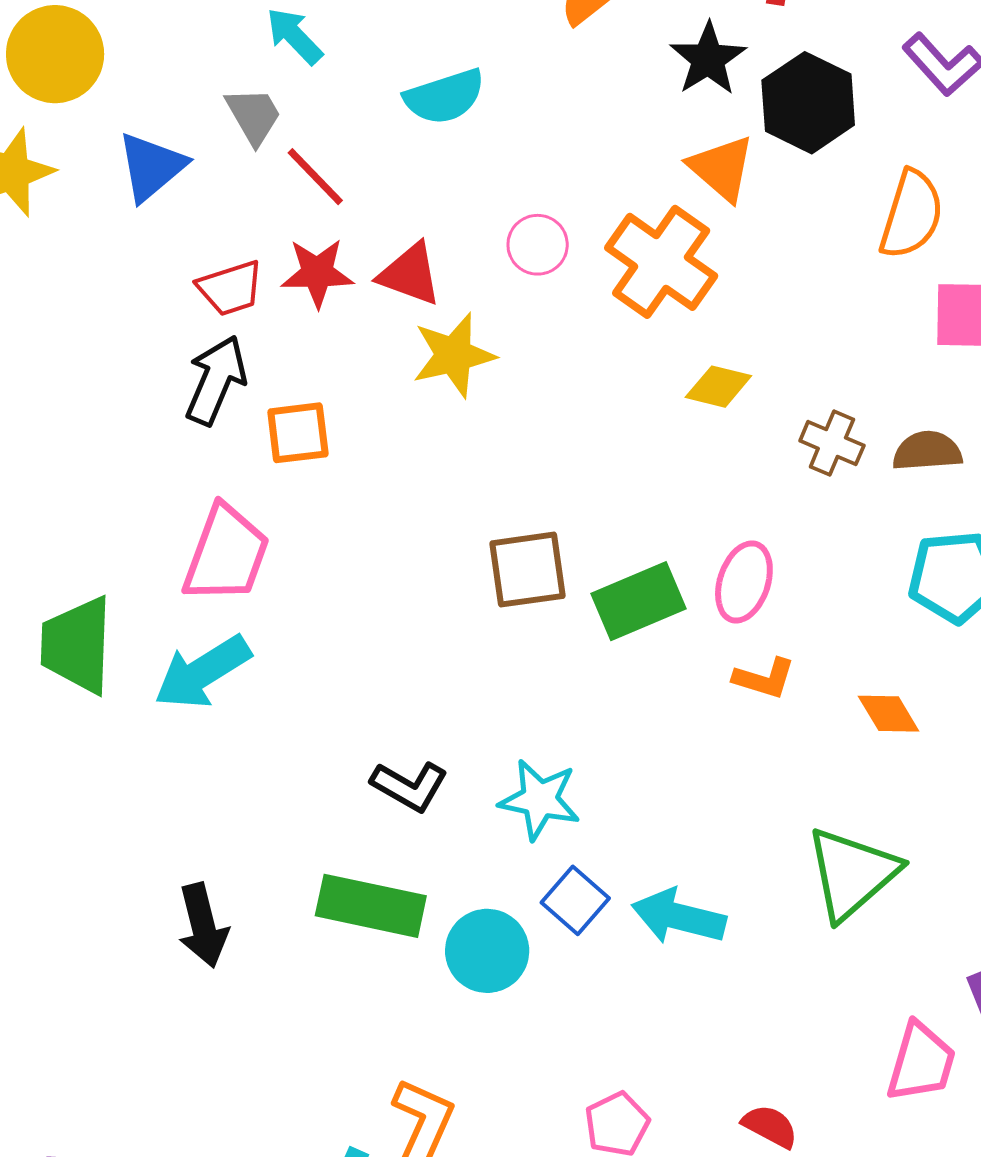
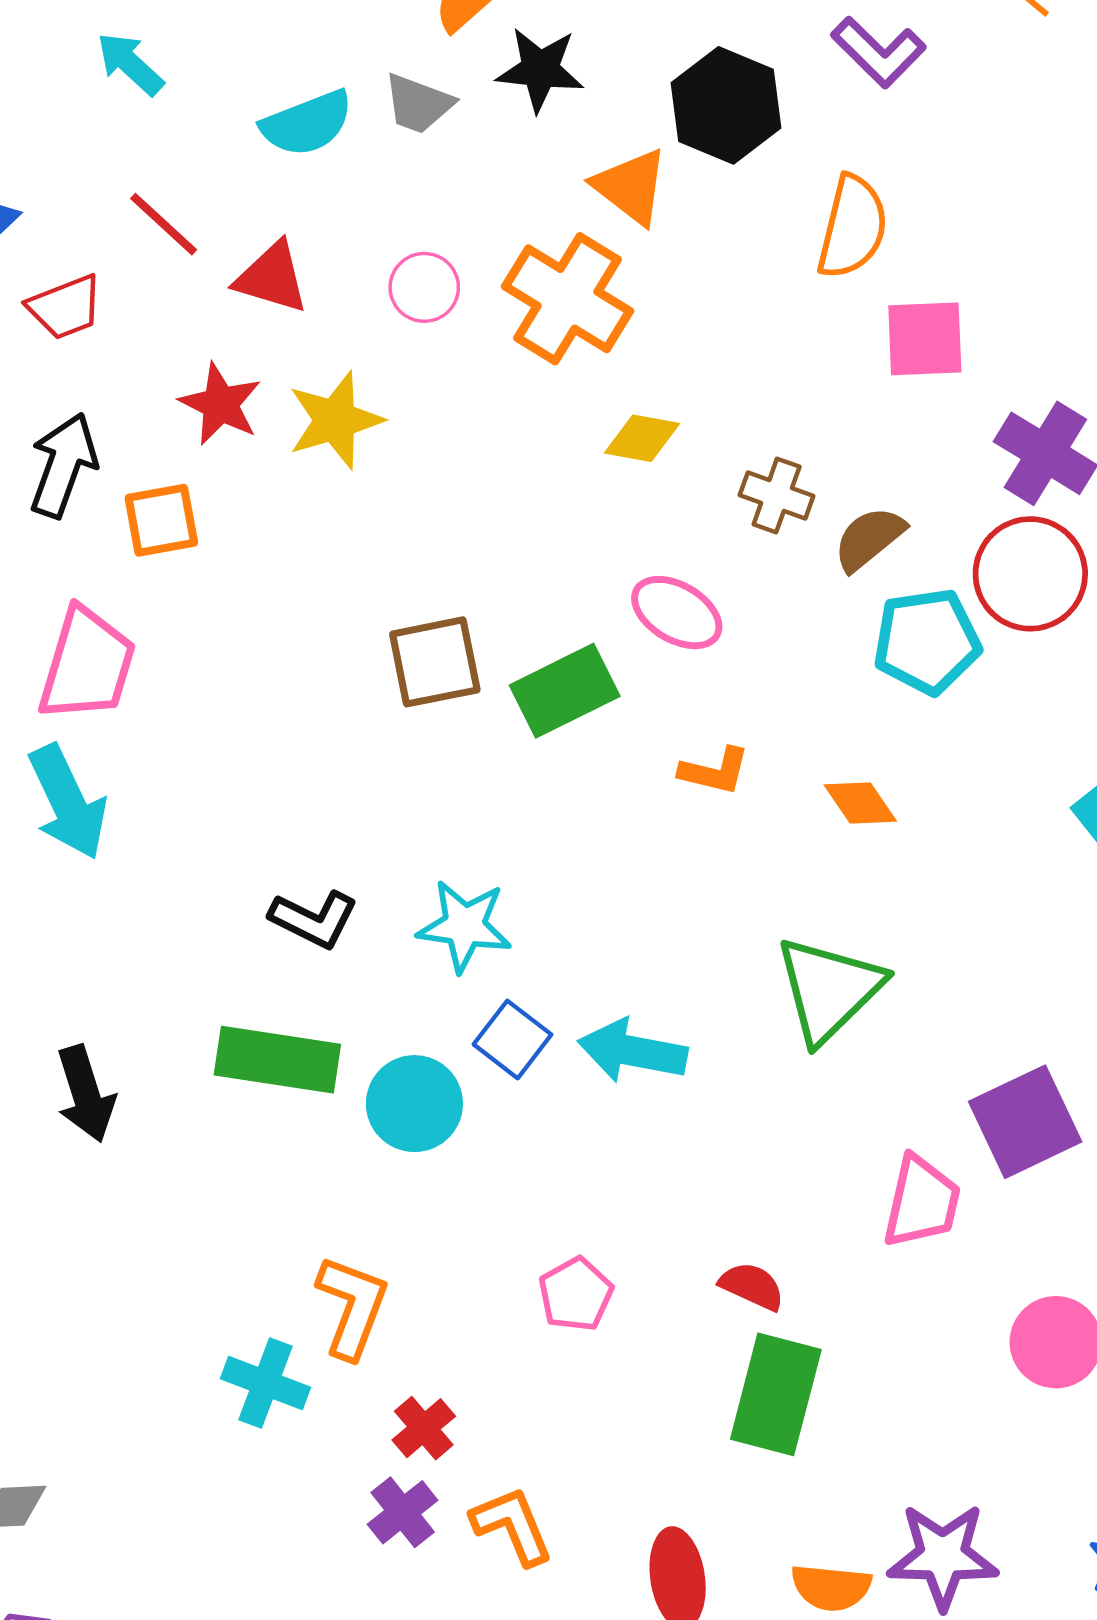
black star: (708, 59) -> (540, 70), moved, turned -30
gray trapezoid: (254, 116) -> (418, 104), moved, turned 144
red star: (317, 273) -> (220, 404), moved, turned 30
red triangle: (410, 274) -> (272, 278), moved
red trapezoid: (230, 288) -> (65, 307), moved
brown semicircle: (927, 451) -> (869, 539), moved, turned -32
pink ellipse: (744, 582) -> (677, 613), moved, turned -74
cyan arrow: (202, 672) -> (68, 802), turned -80

